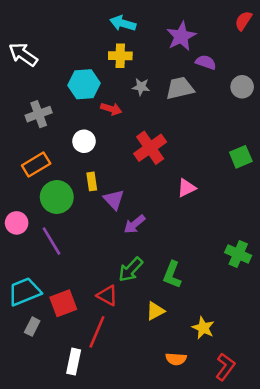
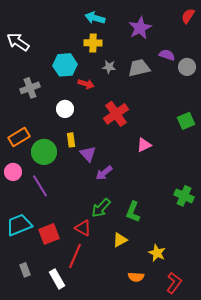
purple semicircle: (206, 62) -> (167, 55), moved
orange rectangle: (36, 165) -> (19, 137), moved
gray rectangle: (32, 327) -> (25, 270), moved, turned -48
white rectangle: (74, 362) -> (57, 279), turned -42

